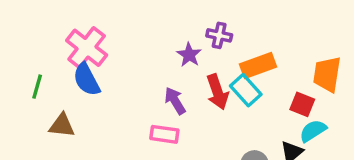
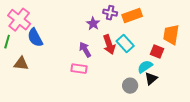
pink cross: (87, 48) -> (19, 20), moved
orange rectangle: (258, 65) -> (132, 16), moved
cyan semicircle: (313, 131) -> (145, 67), moved

